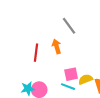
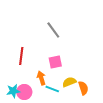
orange arrow: (57, 46) -> (41, 78), moved
pink square: (71, 74) -> (55, 62), moved

